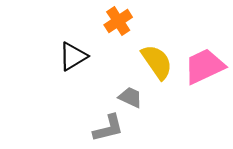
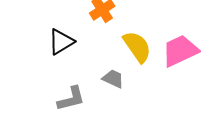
gray L-shape: (108, 128) -> (71, 99), moved

